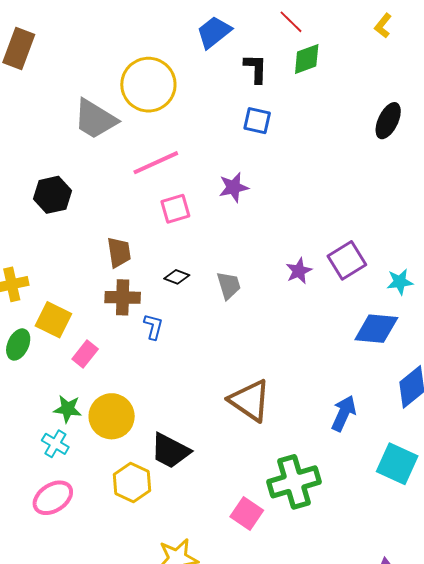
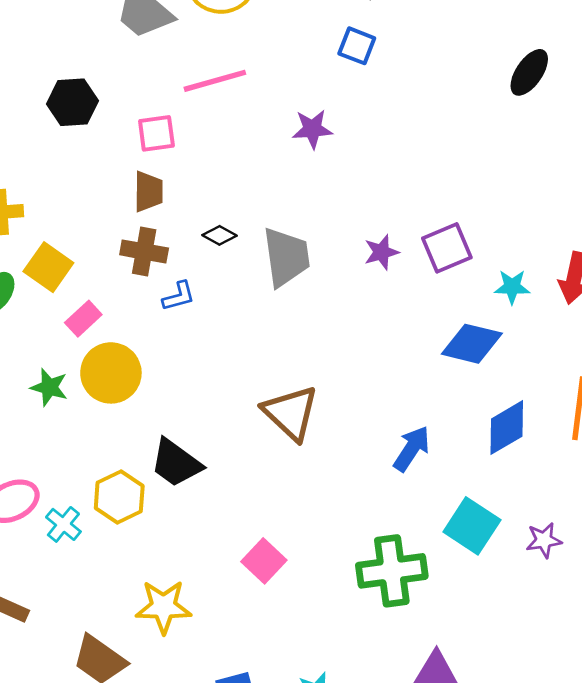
pink square: (175, 209) -> (156, 133), moved
gray trapezoid: (229, 285) -> (286, 257), size x1.6
blue L-shape: (153, 327) -> (179, 296), turned 52
yellow circle: (112, 416) -> (111, 373), moved
cyan cross: (55, 444) -> (63, 524), moved
green cross: (294, 482) -> (392, 571), moved

